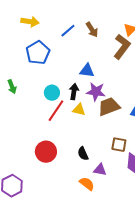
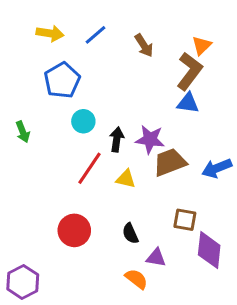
blue line: (68, 31) -> (95, 35), moved
blue triangle: (87, 71) -> (188, 103), moved
cyan circle: (52, 93) -> (83, 121), moved
yellow triangle: (79, 110) -> (126, 179), moved

